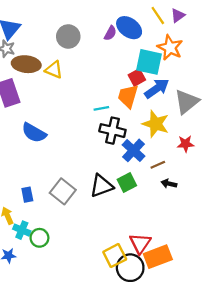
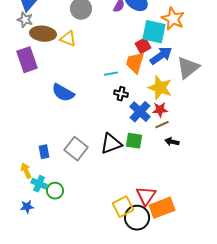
black cross: (112, 131) -> (121, 94), size x0.6
blue semicircle: (34, 133) -> (63, 93), moved
red star: (186, 144) -> (160, 110), moved
green square: (127, 183) -> (134, 141), turned 36

